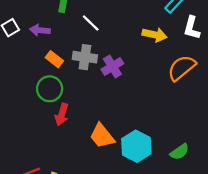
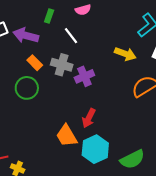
purple arrow: (40, 30) -> (26, 35), size x1.4
red arrow: (62, 114) -> (89, 118), moved
green semicircle: (180, 152) -> (132, 159), size x1.4

